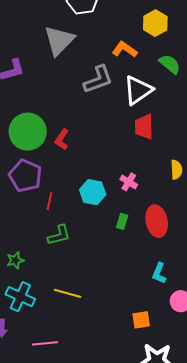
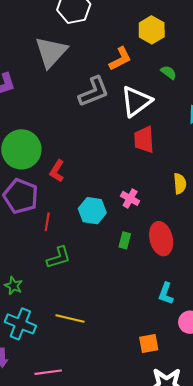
orange L-shape: (125, 49) -> (120, 59), turned 120
green semicircle: (170, 64) -> (169, 72), size x0.7
red L-shape: (62, 139) -> (57, 171), moved
green star: (15, 260) -> (14, 286), turned -30

